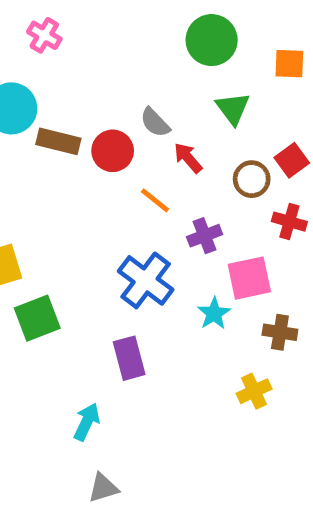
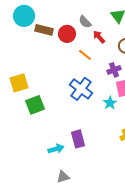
purple cross: (205, 236) -> (114, 70), moved
purple rectangle: (129, 358) -> (78, 139), moved
cyan arrow: (87, 422) -> (56, 149), turned 49

